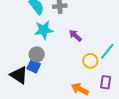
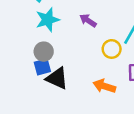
blue square: (34, 66) -> (42, 67), turned -32
black triangle: (19, 75) -> (57, 78), moved

